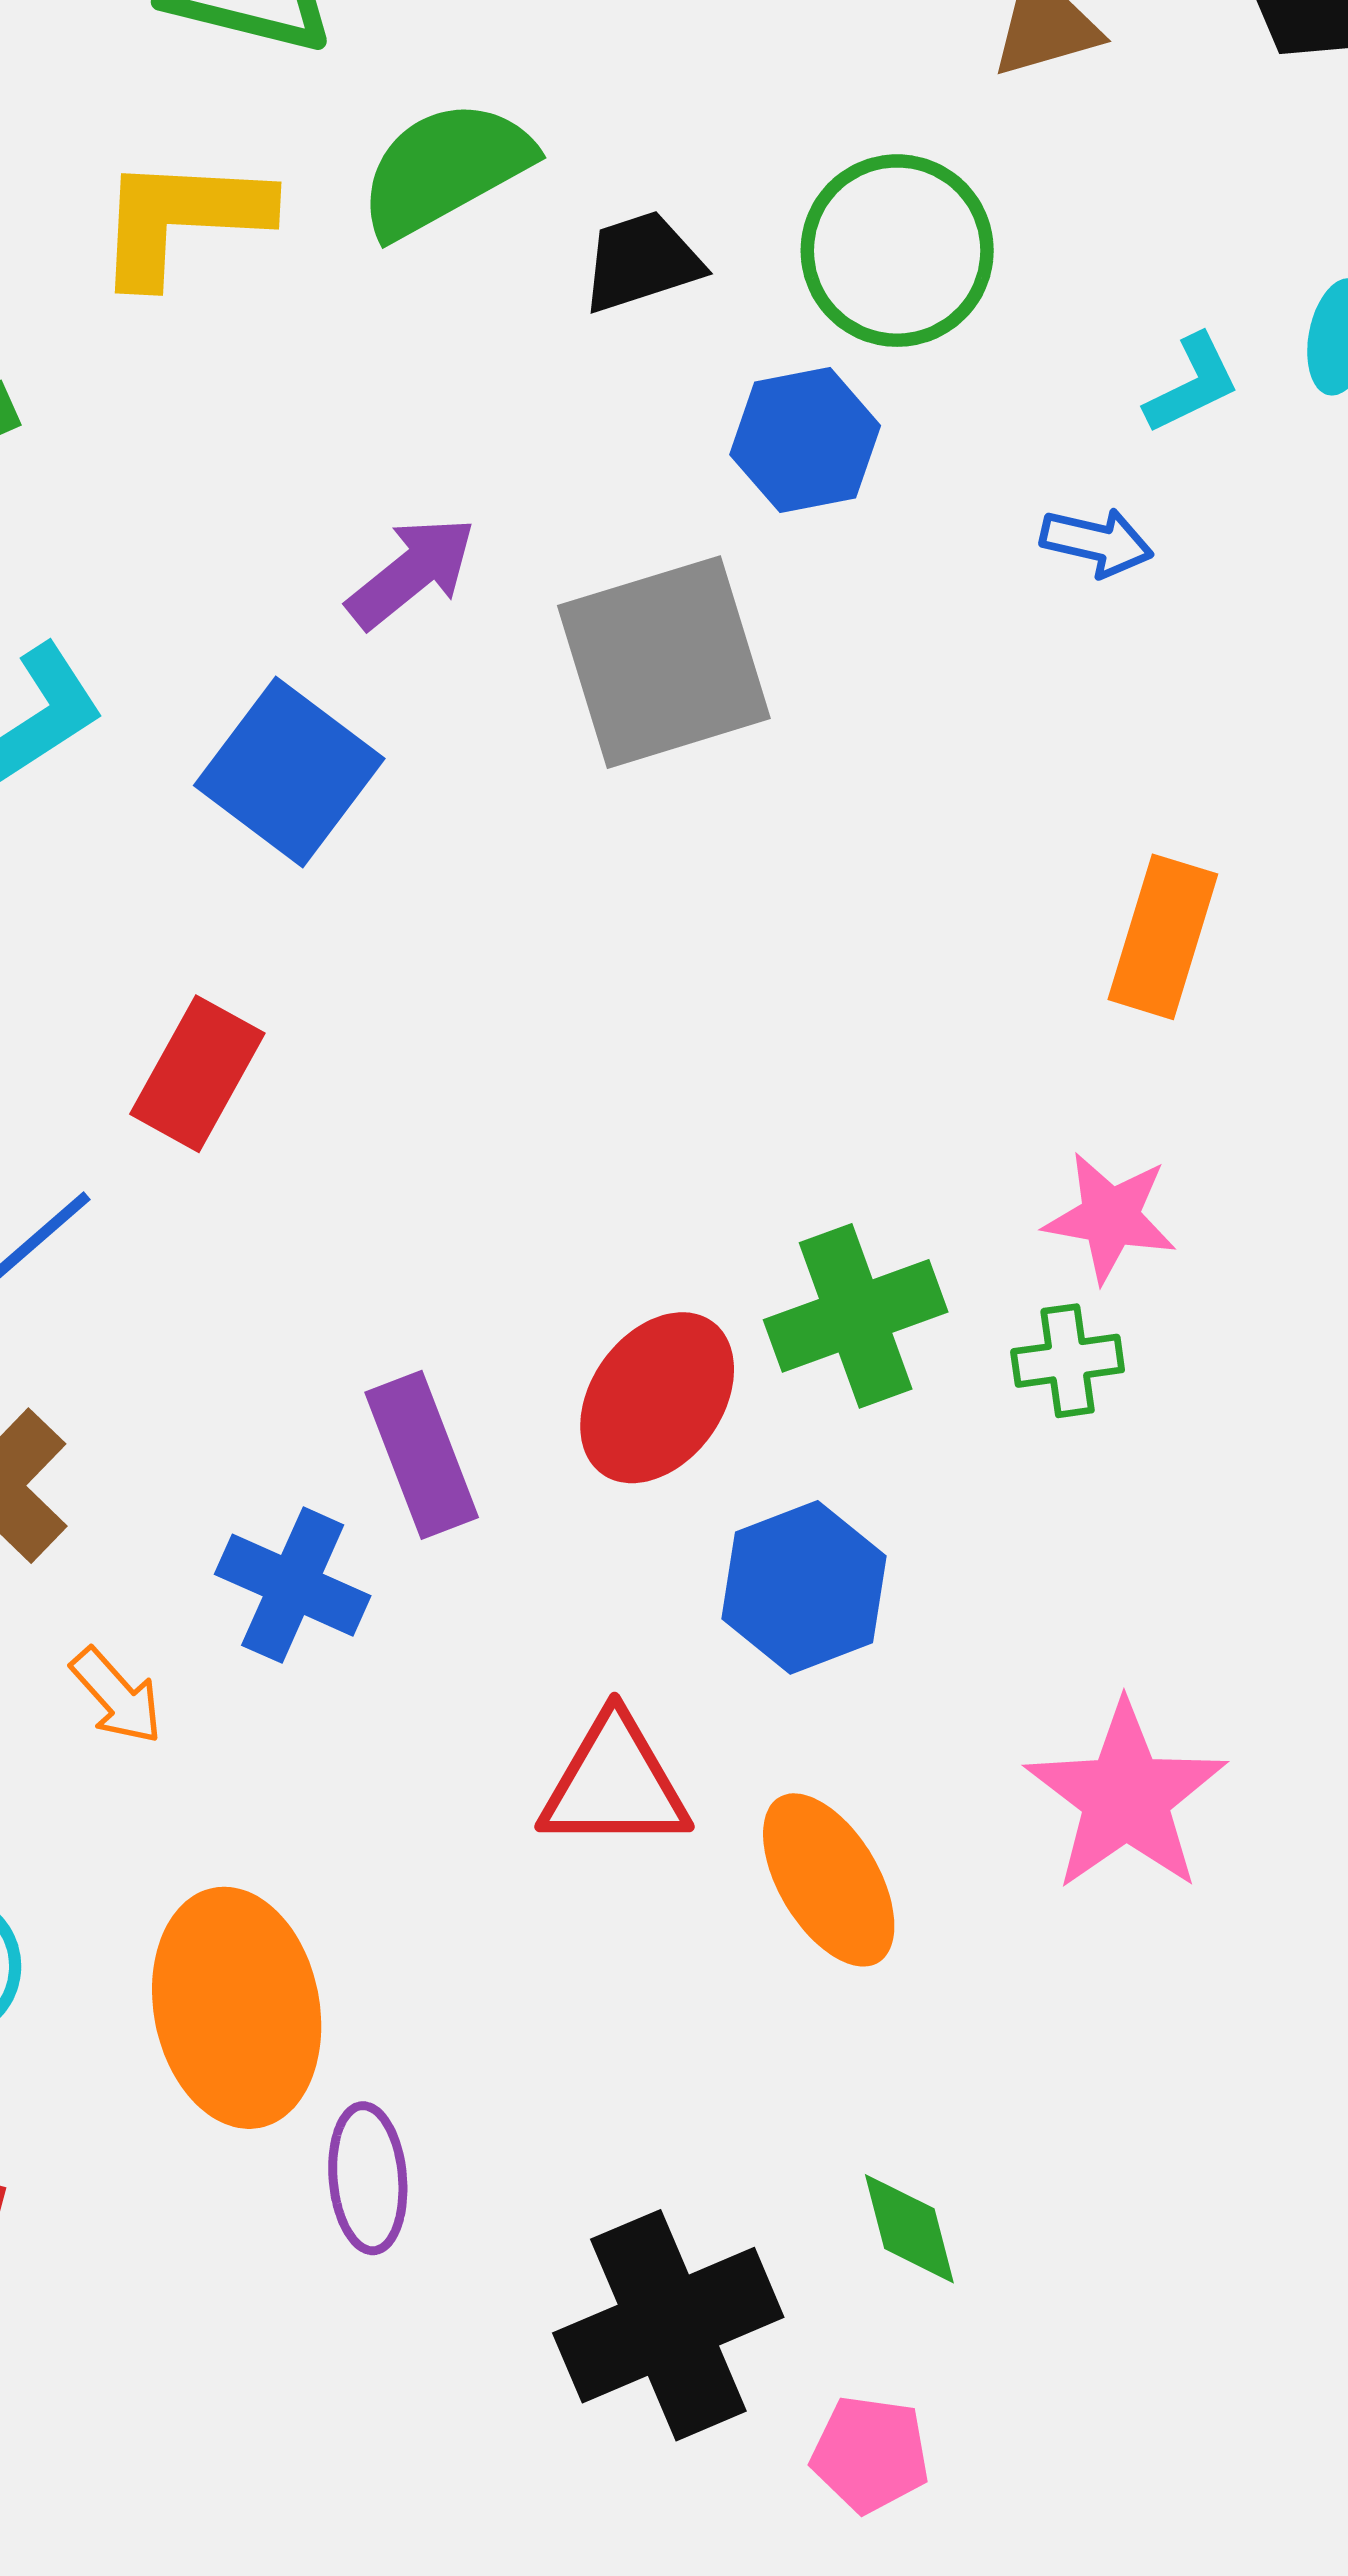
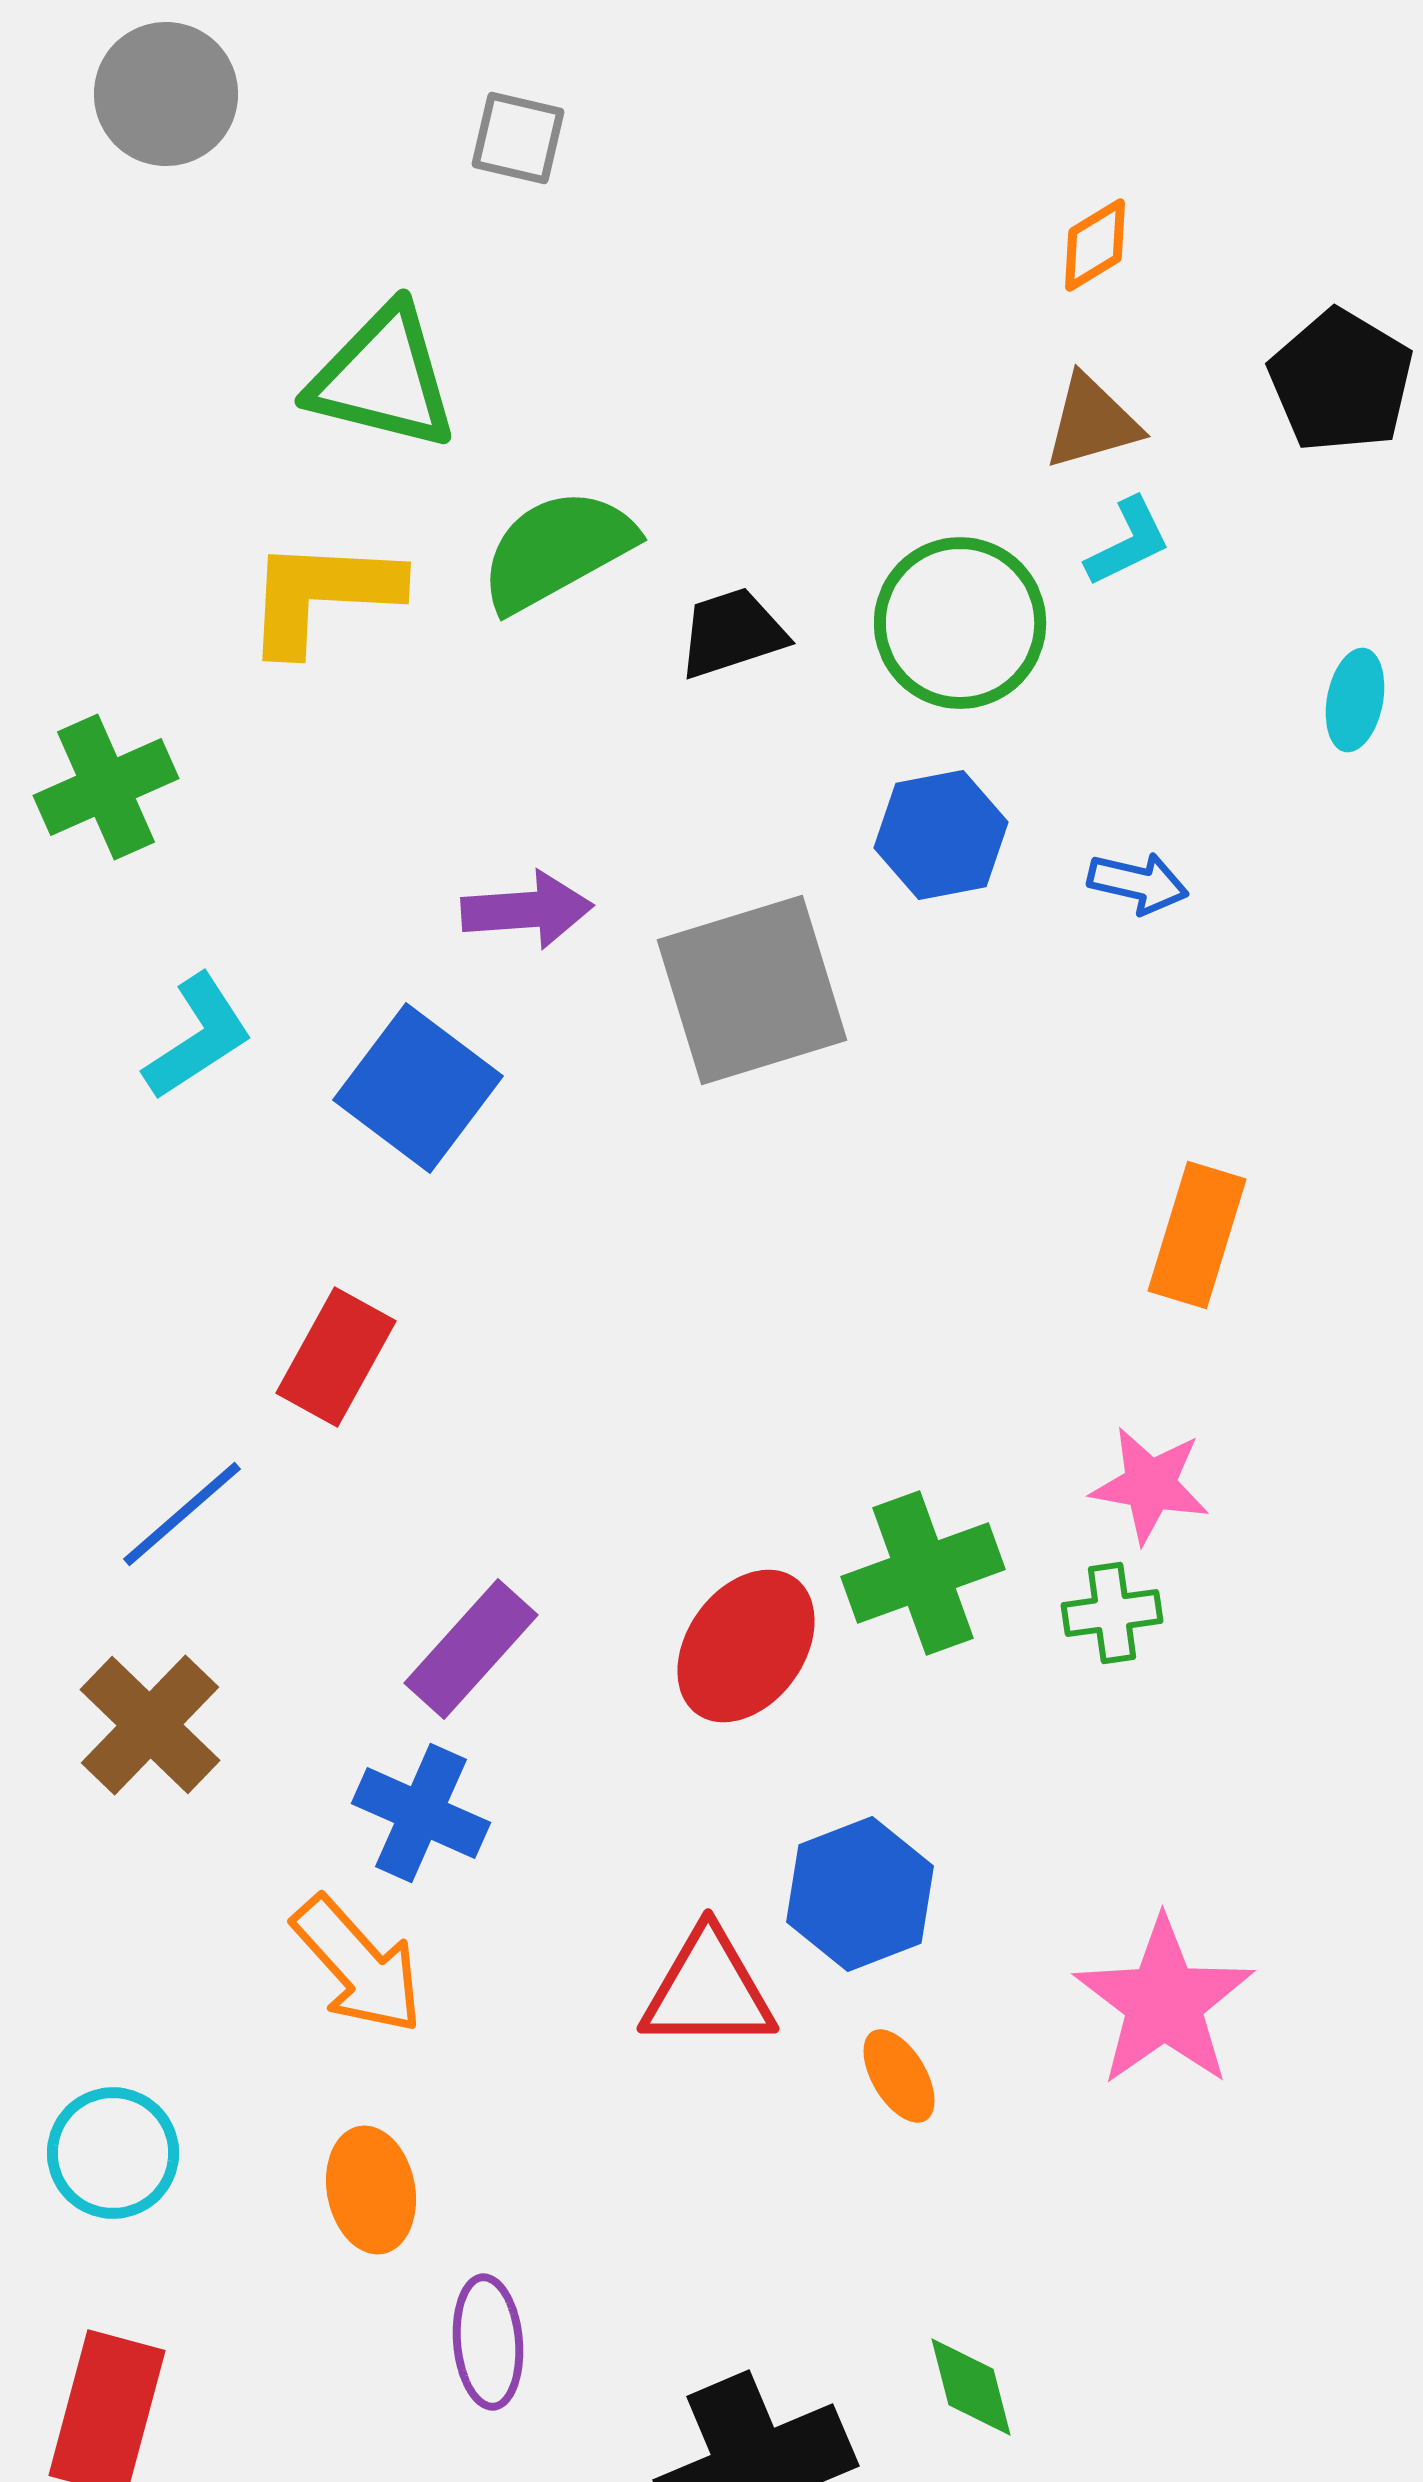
cyan L-shape: (1192, 384) -> (1128, 542), moved
blue hexagon: (805, 440) -> (941, 835), moved
purple arrow: (412, 572) -> (527, 910), turned 35
purple rectangle: (422, 1455) -> (471, 1649), moved, turned 63
blue hexagon: (804, 1587) -> (860, 1894), moved
orange arrow: (117, 1696) -> (358, 1965), moved, size x1.6
orange ellipse: (829, 1880) -> (899, 2076), size x0.6
orange ellipse: (237, 2008) -> (371, 2190), size x0.6

